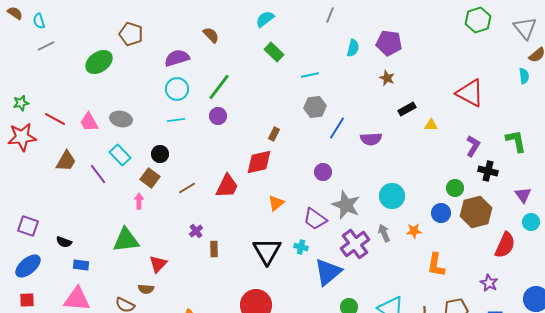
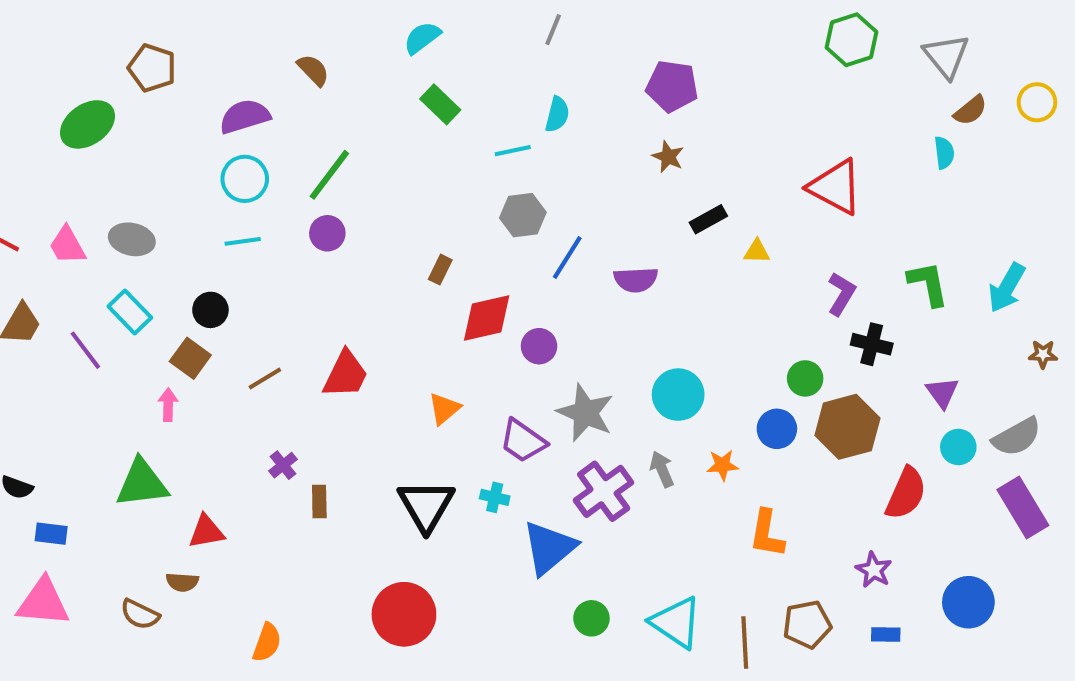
cyan semicircle: (353, 48) -> (557, 114), moved
red diamond: (259, 162) -> (487, 318), moved
red triangle: (158, 264) -> (206, 532), turned 36

